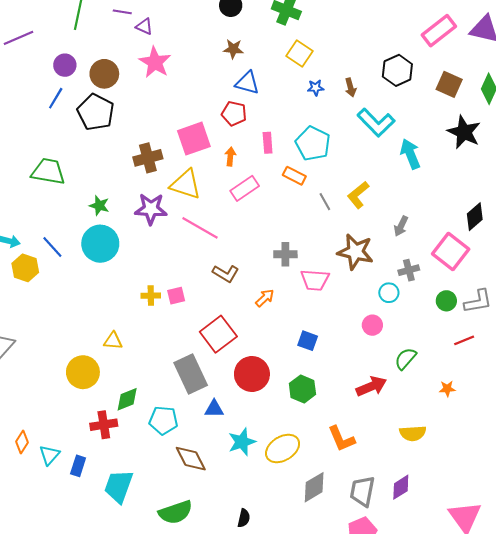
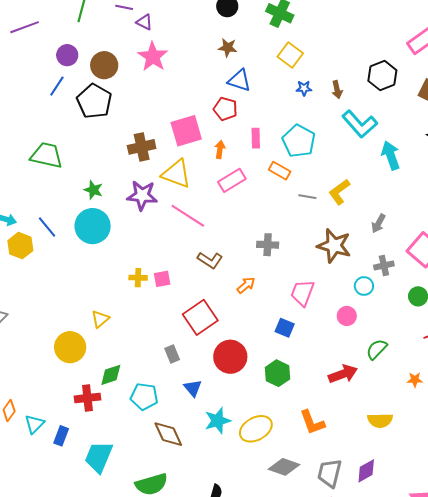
gray line: (325, 202) -> (307, 197), turned -54
pink trapezoid: (315, 280) -> (302, 293), moved, turned 104
yellow triangle: (113, 341) -> (100, 319), turned -48
gray rectangle: (191, 374) -> (172, 354), size x0.5
blue triangle: (214, 409) -> (193, 388), turned 48
gray diamond: (314, 487) -> (284, 467), turned 48

